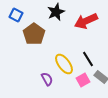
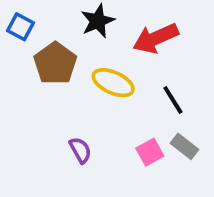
black line: (88, 59) -> (173, 100), moved
yellow ellipse: (64, 64) -> (113, 83), moved, turned -30

